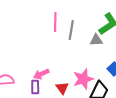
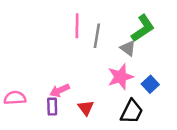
gray triangle: (96, 40) -> (128, 48), turned 40
pink star: (83, 79) -> (121, 77), moved

